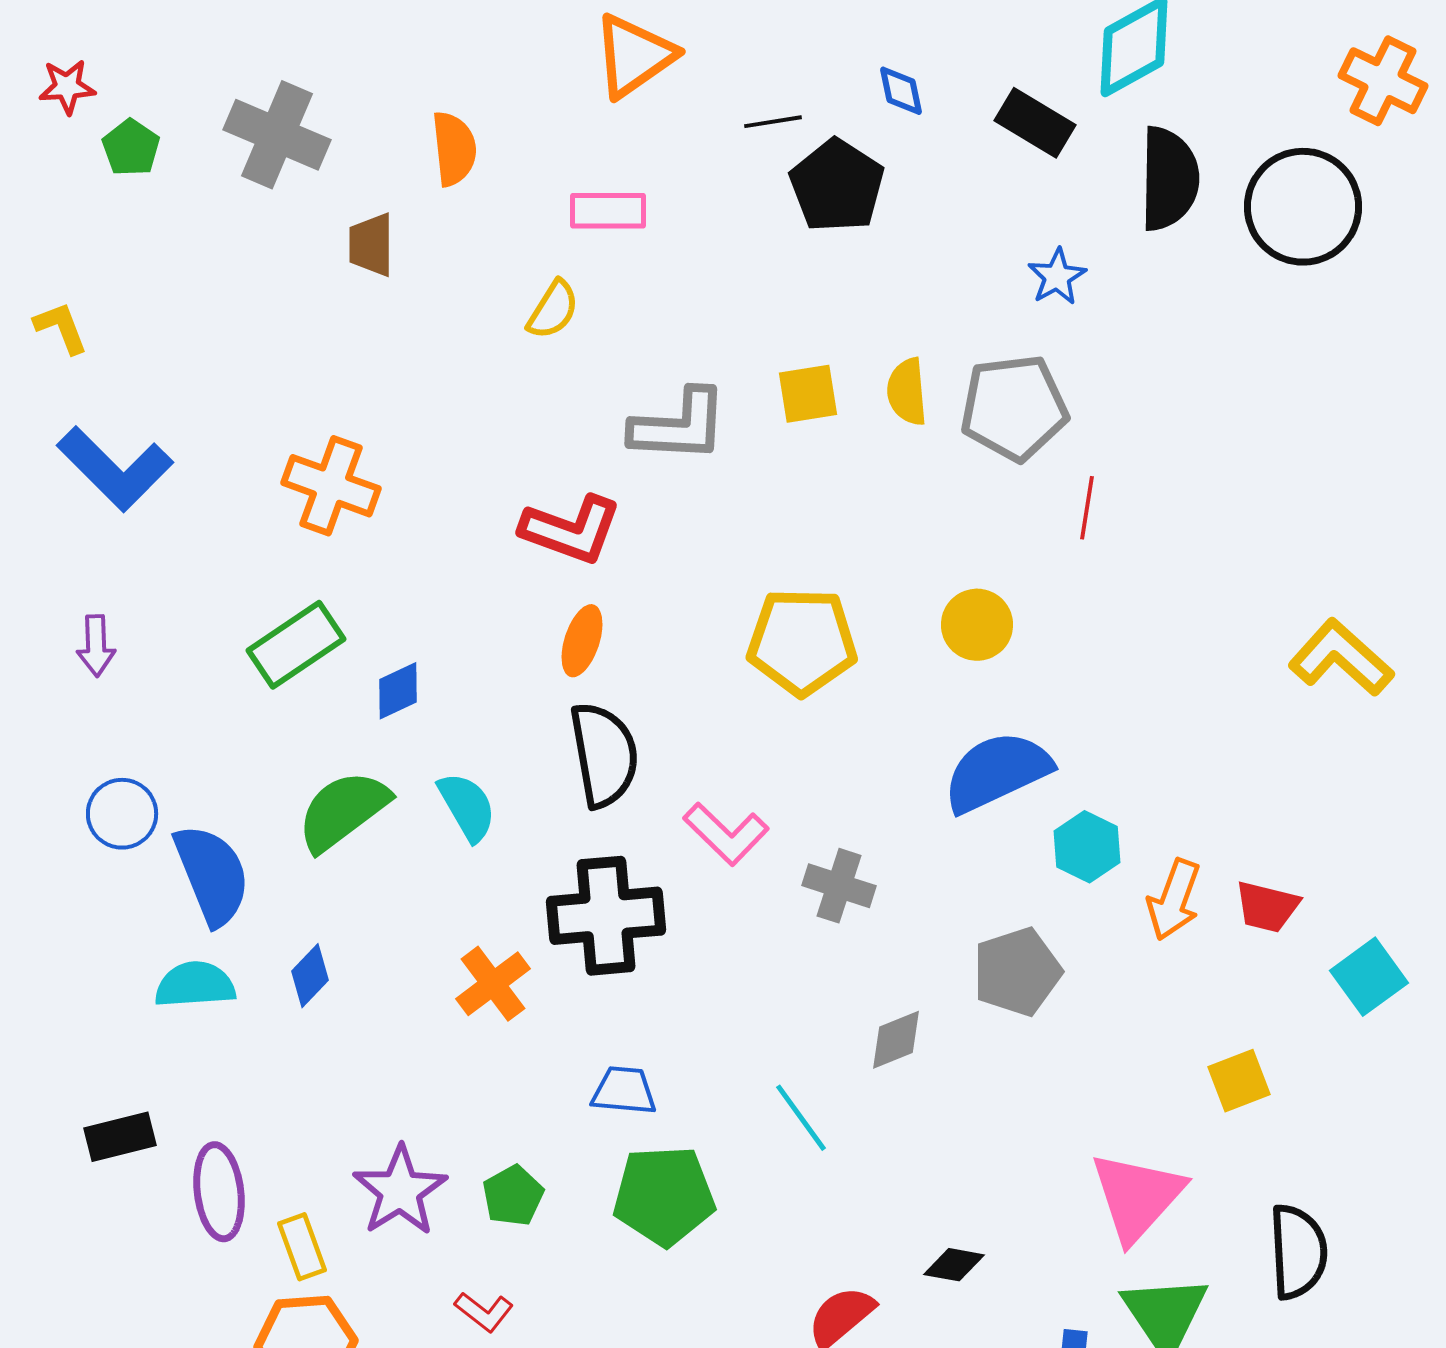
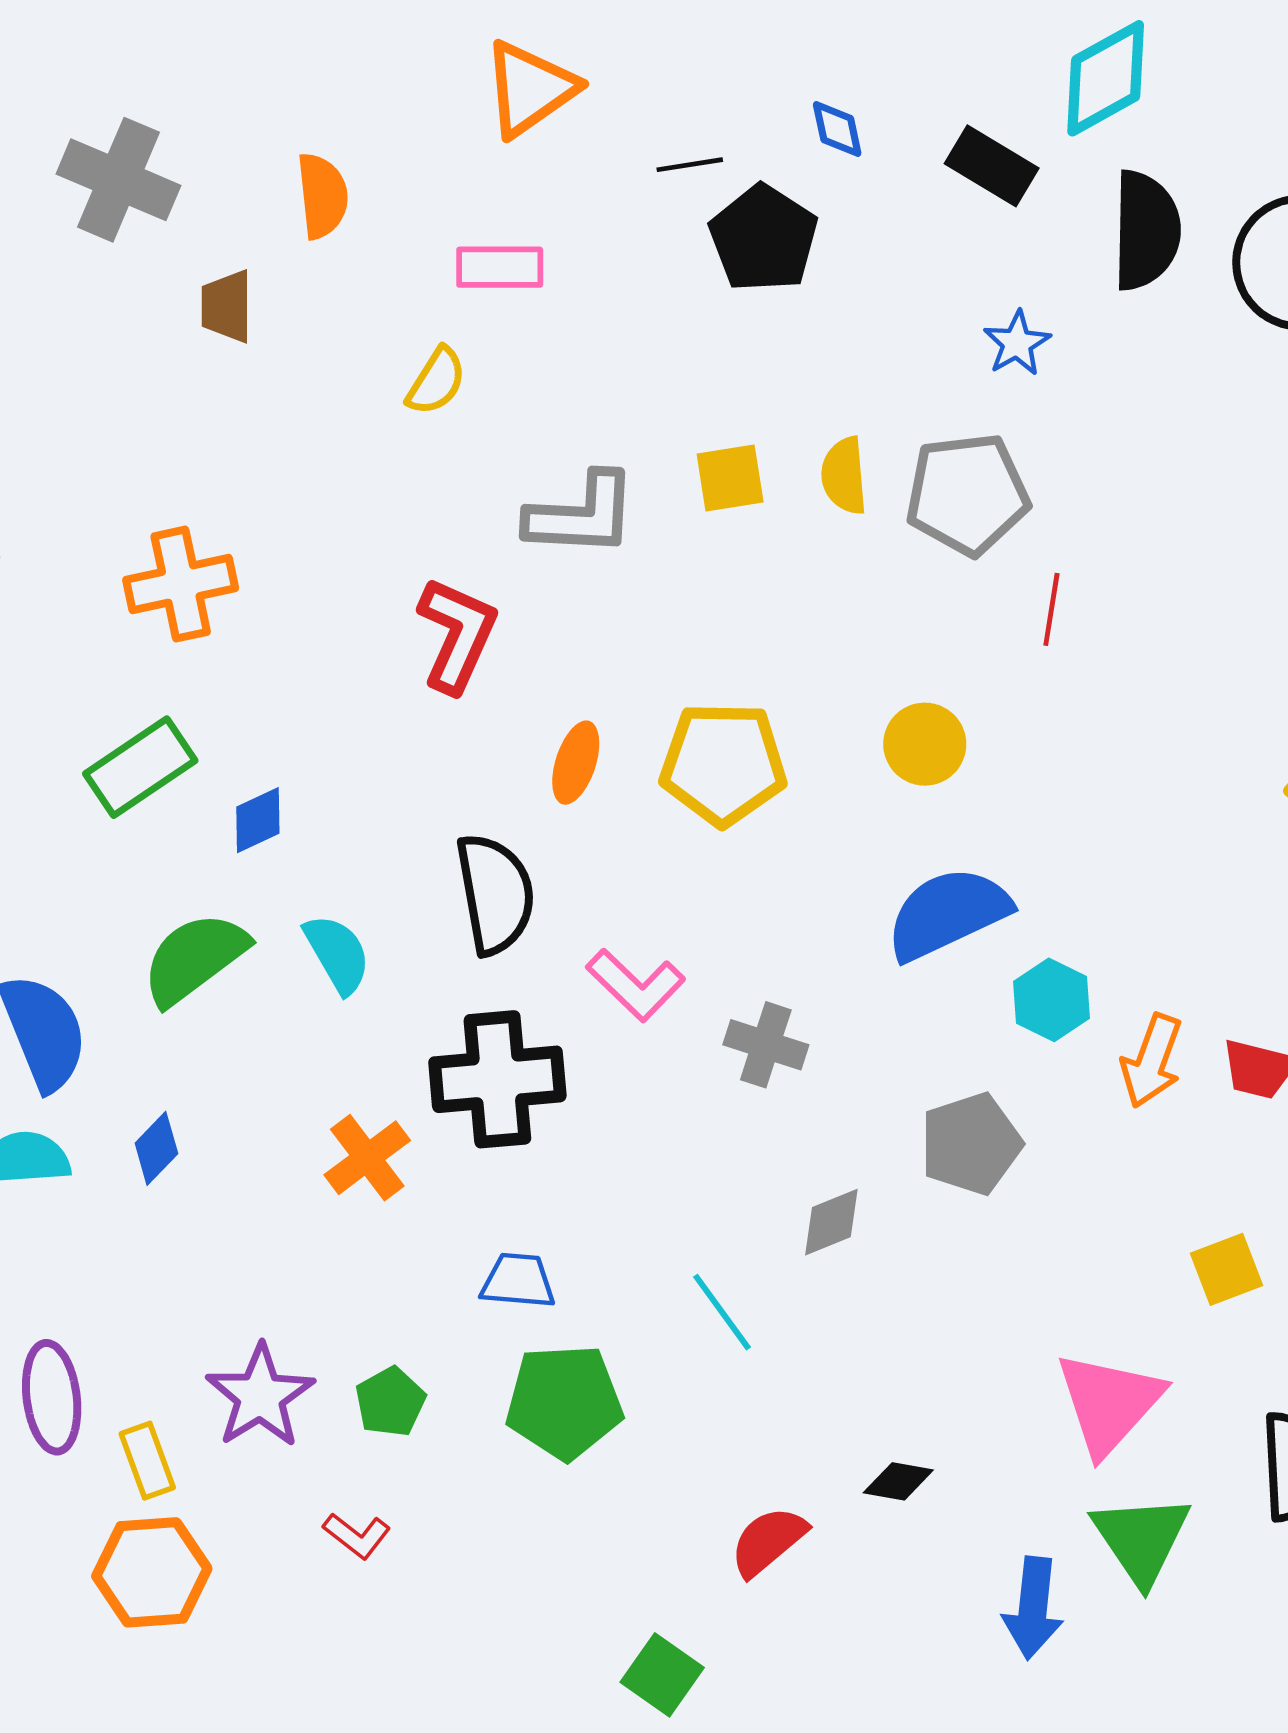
orange cross: (331, 486) -> (181, 584), turned -32
red L-shape: (571, 530) -> (457, 635), turned -86
orange ellipse: (582, 641) -> (576, 763), moved

